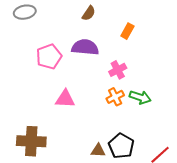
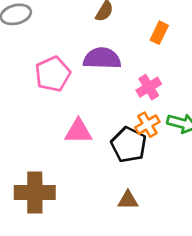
black pentagon: (121, 146) -> (129, 145), moved

